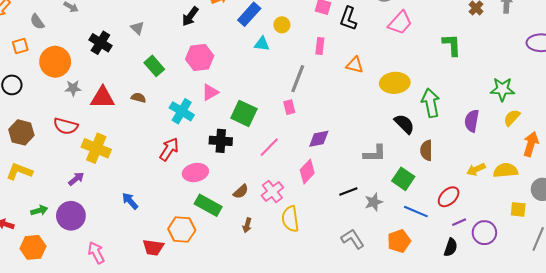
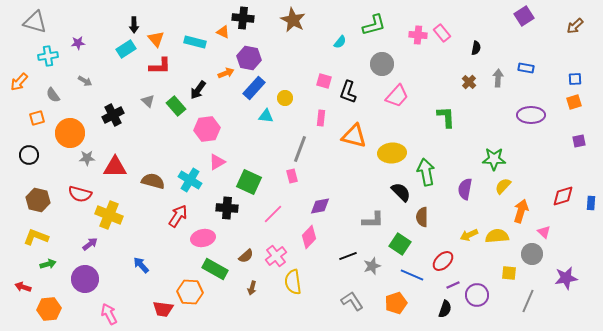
black cross: (100, 43) -> (113, 115), turned 30
orange triangle: (355, 65) -> (354, 136), size x1.5
green rectangle: (154, 66) -> (176, 106), moved
brown semicircle: (138, 98) -> (153, 181), moved, size x1.6
green arrow: (39, 210) -> (48, 264), moved

